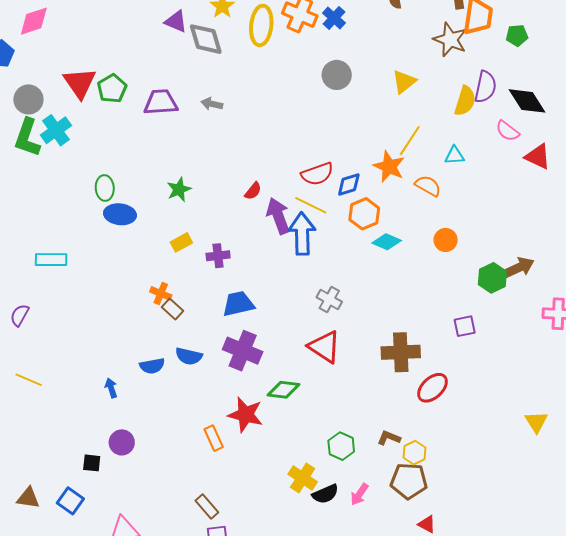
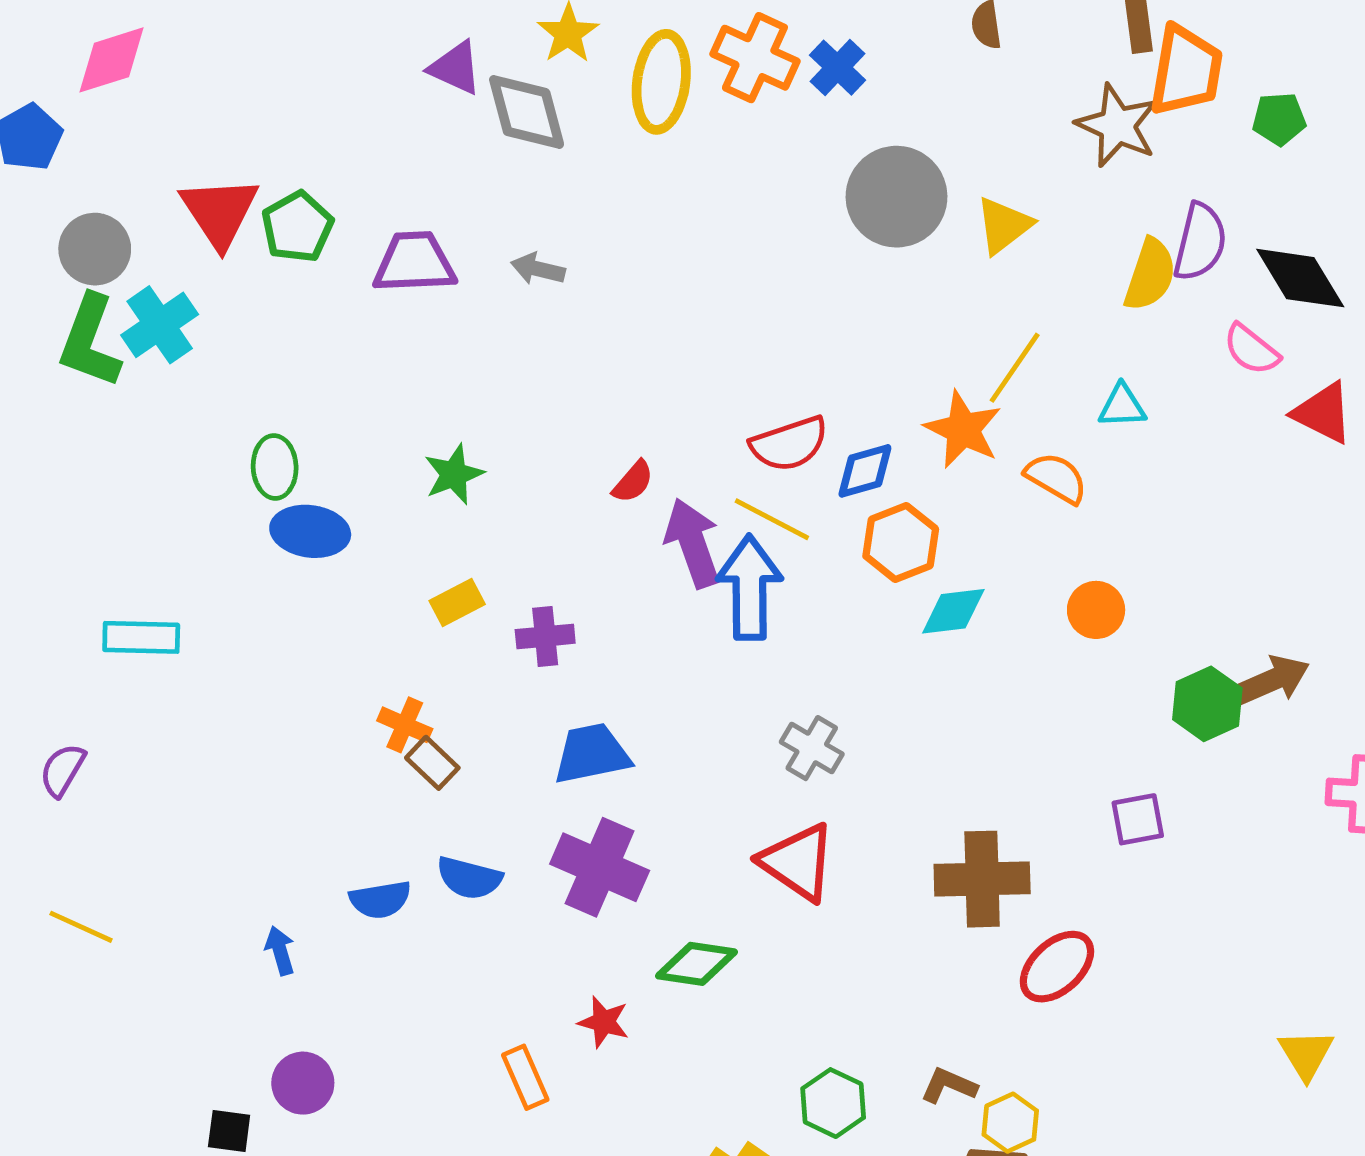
gray circle: (337, 75) -> (897, 197), moved, size x1.4
cyan diamond: (387, 242) -> (953, 611), turned -32
red star: (246, 415) -> (604, 1022), size x0.6

